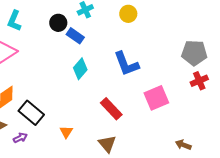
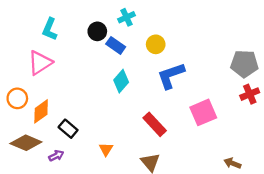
yellow circle: (128, 14) -> (156, 44), moved
blue L-shape: (126, 64) -> (171, 76), turned 92
black rectangle: (31, 113) -> (68, 129), size x0.7

